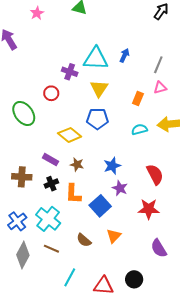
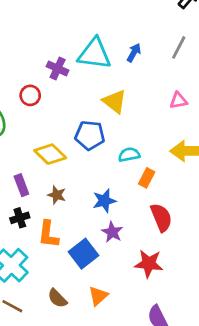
gray line: (158, 65) -> (179, 47), moved
yellow triangle: (99, 88) -> (114, 101), moved, turned -30
orange rectangle: (138, 98) -> (147, 178), moved
cyan semicircle: (139, 129) -> (129, 155), moved
purple rectangle: (50, 160) -> (21, 185), turned 35

